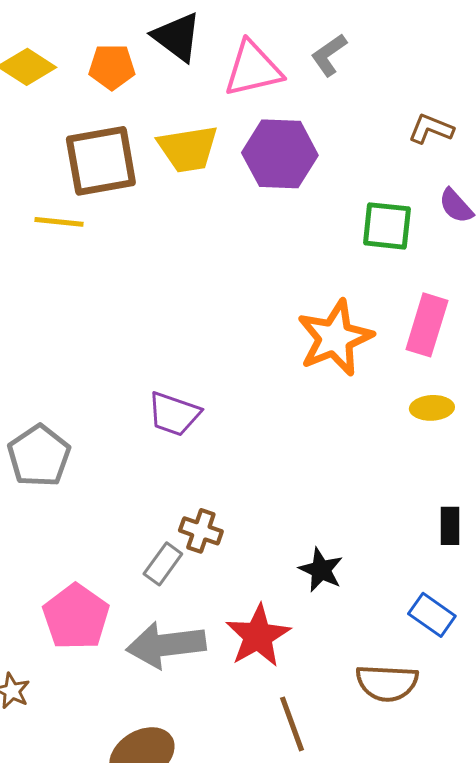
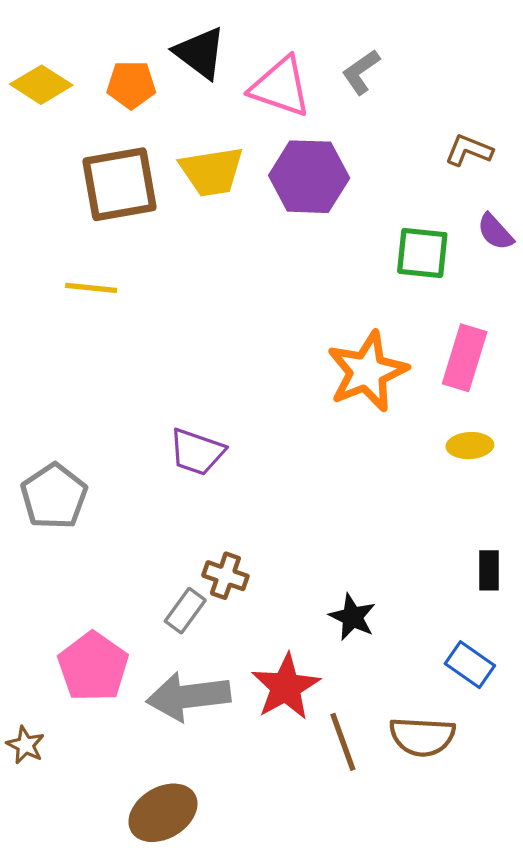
pink triangle: (253, 69) -> (280, 87), turned 32
yellow line: (59, 222) -> (91, 288), moved
brown line: (292, 724) -> (343, 742), moved

